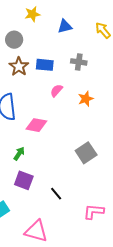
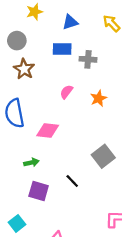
blue rectangle: (45, 65) -> (62, 49), moved
green arrow: (19, 154) -> (31, 162), turned 48
black line: (56, 194) -> (72, 181), moved

